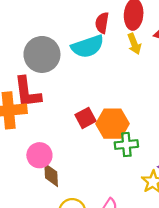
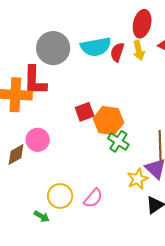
red semicircle: (102, 23) -> (117, 52), moved
green cross: (126, 145) -> (118, 141), turned 30
brown diamond: (51, 175) -> (16, 155), moved, turned 55

